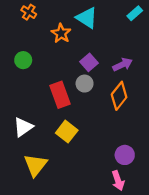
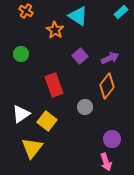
gray circle: (85, 84) -> (85, 107), moved
yellow square: (67, 132) -> (47, 121), moved

